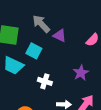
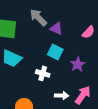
cyan square: (34, 51) -> (55, 52), moved

